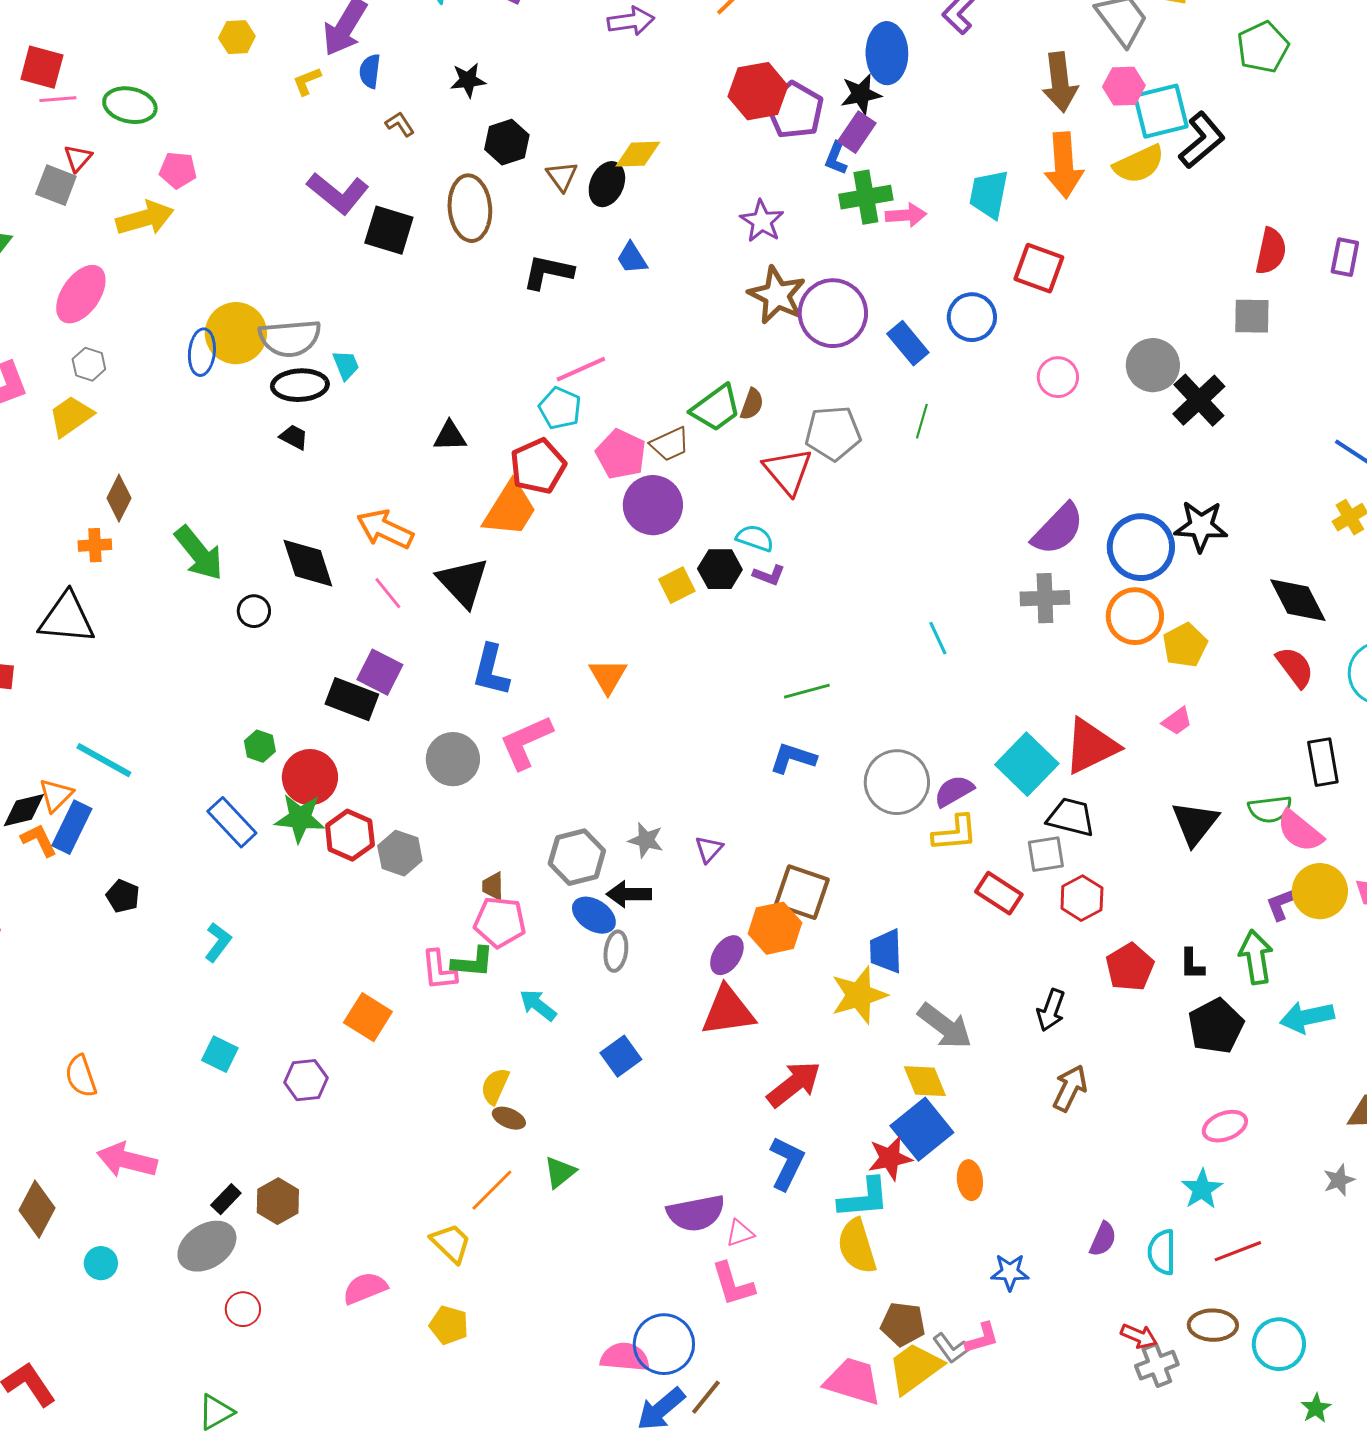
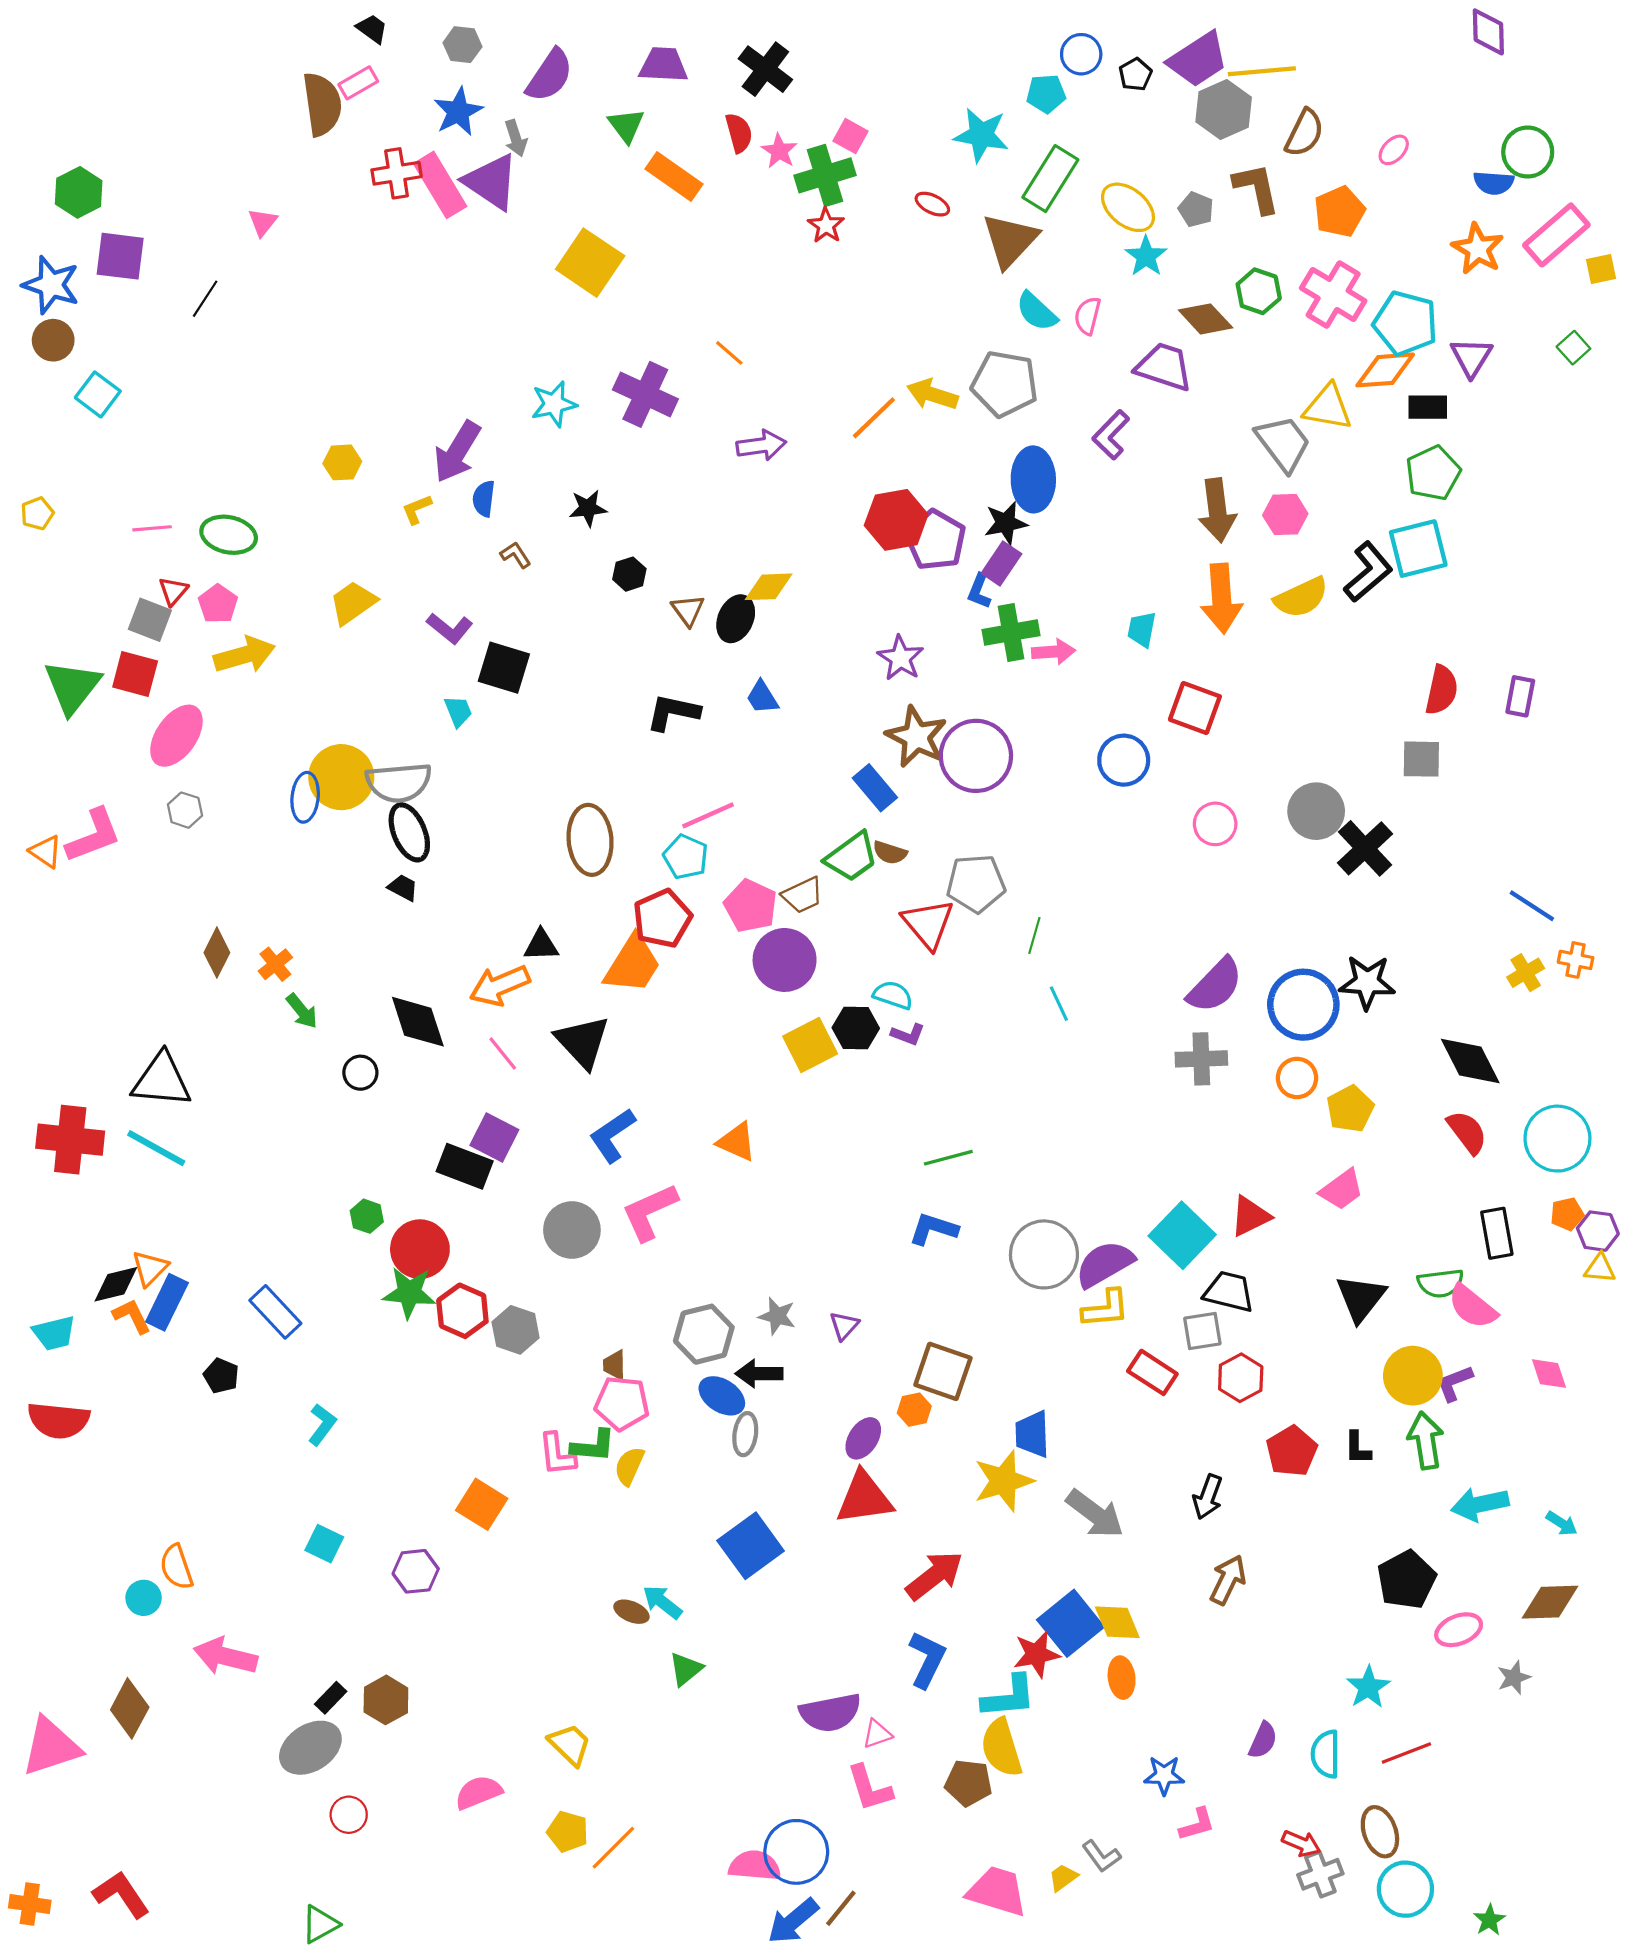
red square: (42, 67) -> (135, 674), moved
cyan square: (1161, 111) -> (1418, 549), moved
black hexagon: (507, 142) -> (629, 574), size x0.7
pink pentagon: (178, 170) -> (218, 604), moved, turned 30
purple L-shape: (338, 193) -> (450, 628), size x0.7
cyan trapezoid: (989, 194) -> (1142, 629), size x0.7
brown ellipse: (470, 208) -> (590, 840), moved
blue rectangle: (908, 343) -> (875, 788), moved
cyan trapezoid: (346, 365) -> (458, 711), moved
black ellipse: (300, 385) -> (409, 832), turned 70
brown semicircle: (752, 404) -> (890, 853), turned 88
yellow trapezoid: (71, 416) -> (353, 603), moved
green line: (922, 421) -> (1034, 936), moved
black triangle: (450, 436) -> (541, 945), moved
orange arrow: (385, 529) -> (500, 985), turned -48
orange cross: (95, 545) -> (275, 964), moved, turned -36
green arrow: (199, 553) -> (302, 1011), size x0.6
yellow square: (677, 585) -> (810, 1045), size x1.4
orange circle: (1135, 616) -> (1297, 1078), size x0.7
cyan line: (938, 638) -> (1059, 1004), moved
blue L-shape: (491, 670) -> (612, 1135), turned 42
orange triangle: (608, 676) -> (737, 1142), turned -36
pink trapezoid: (1177, 721) -> (1342, 1190), size x1.4
red triangle: (1091, 746) -> (1250, 1216), size x0.7
cyan line: (104, 760) -> (156, 1148), moved
purple semicircle: (954, 791) -> (1105, 1264), size x1.4
blue rectangle: (232, 822) -> (275, 1312), moved
yellow circle: (1320, 891) -> (1413, 1376), moved
orange hexagon: (775, 928) -> (914, 1410), size x0.6
cyan arrow: (538, 1005) -> (662, 1602), moved
black pentagon: (1216, 1026) -> (1406, 1580), moved
blue square: (621, 1056) -> (751, 1546), size x1.5
yellow diamond: (925, 1081) -> (1117, 1622), moved
yellow semicircle: (495, 1086) -> (629, 1466), moved
pink ellipse: (1225, 1126) -> (1459, 1630), moved
orange line: (492, 1190) -> (613, 1848), moved
cyan circle: (101, 1263) -> (144, 1598), moved
brown pentagon: (903, 1324) -> (968, 1783), moved
brown ellipse: (1213, 1325) -> (1380, 1832), turned 69
pink L-shape: (982, 1338) -> (1197, 1824), moved
cyan circle: (1279, 1344) -> (1405, 1889), moved
yellow trapezoid: (915, 1368) -> (1063, 1877), size x0.5

